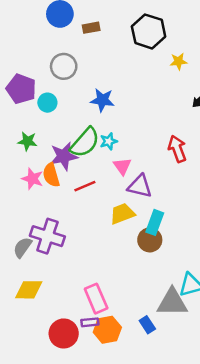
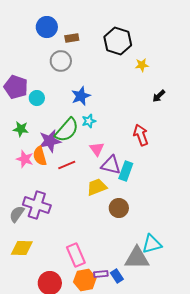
gray circle: (64, 66) -> (61, 61), moved
blue star: (102, 100) -> (81, 96), turned -30
cyan star: (109, 141) -> (89, 121), moved
cyan rectangle: (155, 222) -> (126, 171), moved
purple rectangle: (90, 322) -> (101, 274), moved

